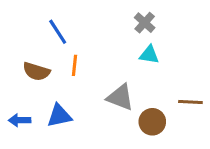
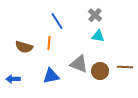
blue line: (58, 32) -> (57, 21), moved
blue triangle: (59, 116) -> (51, 76), moved
brown circle: (152, 122) -> (100, 71), moved

